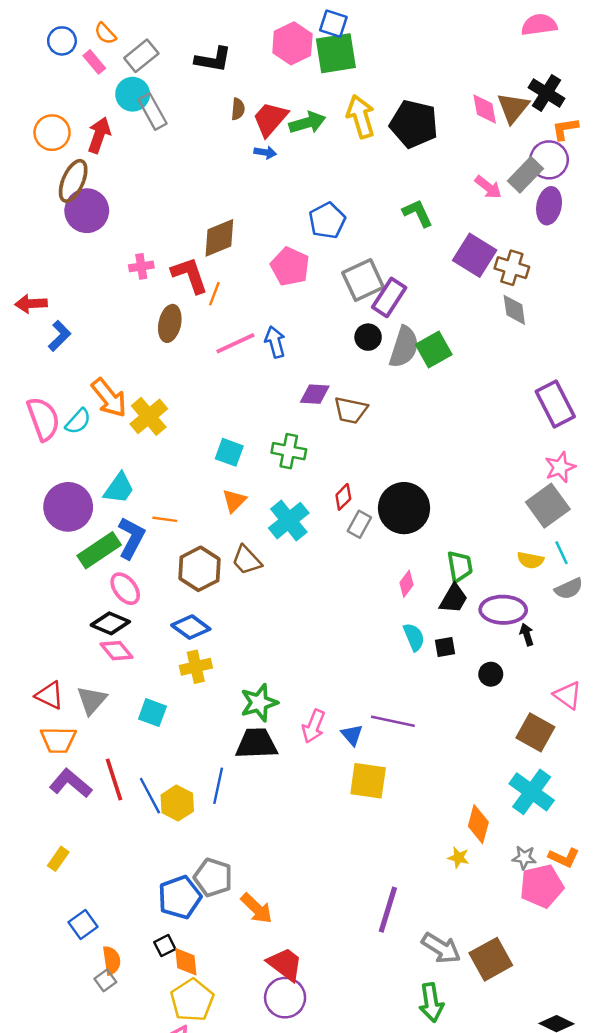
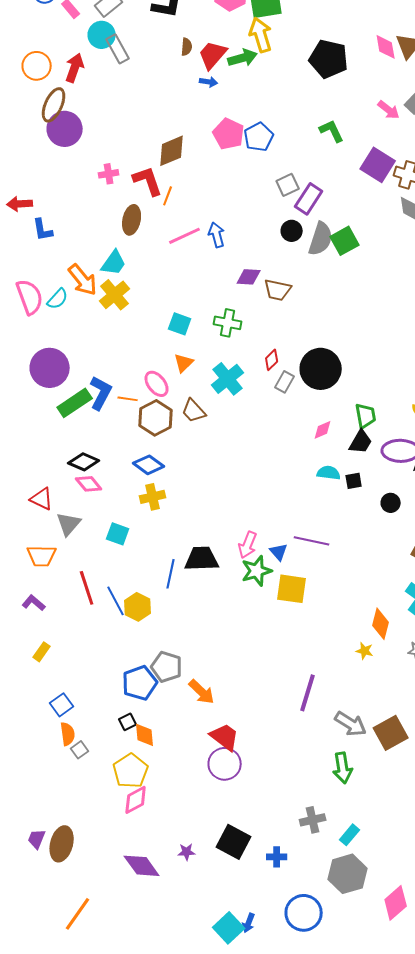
yellow arrow: (361, 116) -> (261, 35), moved
pink pentagon: (290, 266) -> (229, 134), moved
gray square: (363, 280) -> (288, 185), size x0.7
blue L-shape: (59, 336) -> (43, 230), turned 125
cyan trapezoid: (119, 488) -> (114, 263), moved
orange line: (165, 519) -> (128, 399), moved
pink diamond: (406, 584) -> (323, 430), turned 30
pink ellipse: (125, 589) -> (157, 384), moved
cyan semicircle: (414, 637) -> (329, 473), turned -60
red triangle: (50, 695) -> (42, 499), moved
green star: (259, 703) -> (257, 571), moved
purple L-shape: (71, 783) -> (34, 603), moved, size x0.7
blue line: (218, 786) -> (171, 574), moved
orange semicircle: (112, 960) -> (68, 734), moved
yellow pentagon: (192, 1000) -> (131, 771), moved

